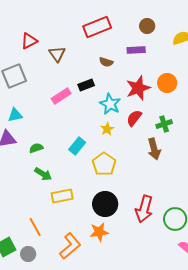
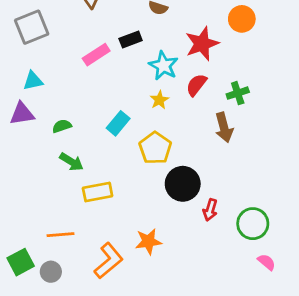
orange circle: (167, 83) -> (242, 19), moved
black circle: (105, 204) -> (183, 184), moved
red arrow: (144, 209) -> (210, 210), size x0.6
orange line: (35, 227) -> (60, 235), turned -66

